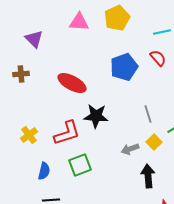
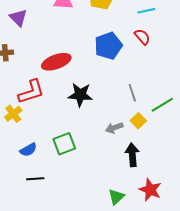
red ellipse: (72, 83) -> (56, 62), turned -48
red L-shape: (67, 133) -> (31, 92), moved
blue semicircle: (44, 171) -> (28, 150), turned 48

